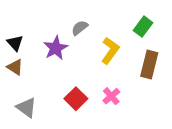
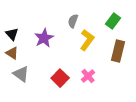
gray semicircle: (80, 28) -> (73, 21), moved, turned -32
gray triangle: (26, 108) -> (21, 74), moved

